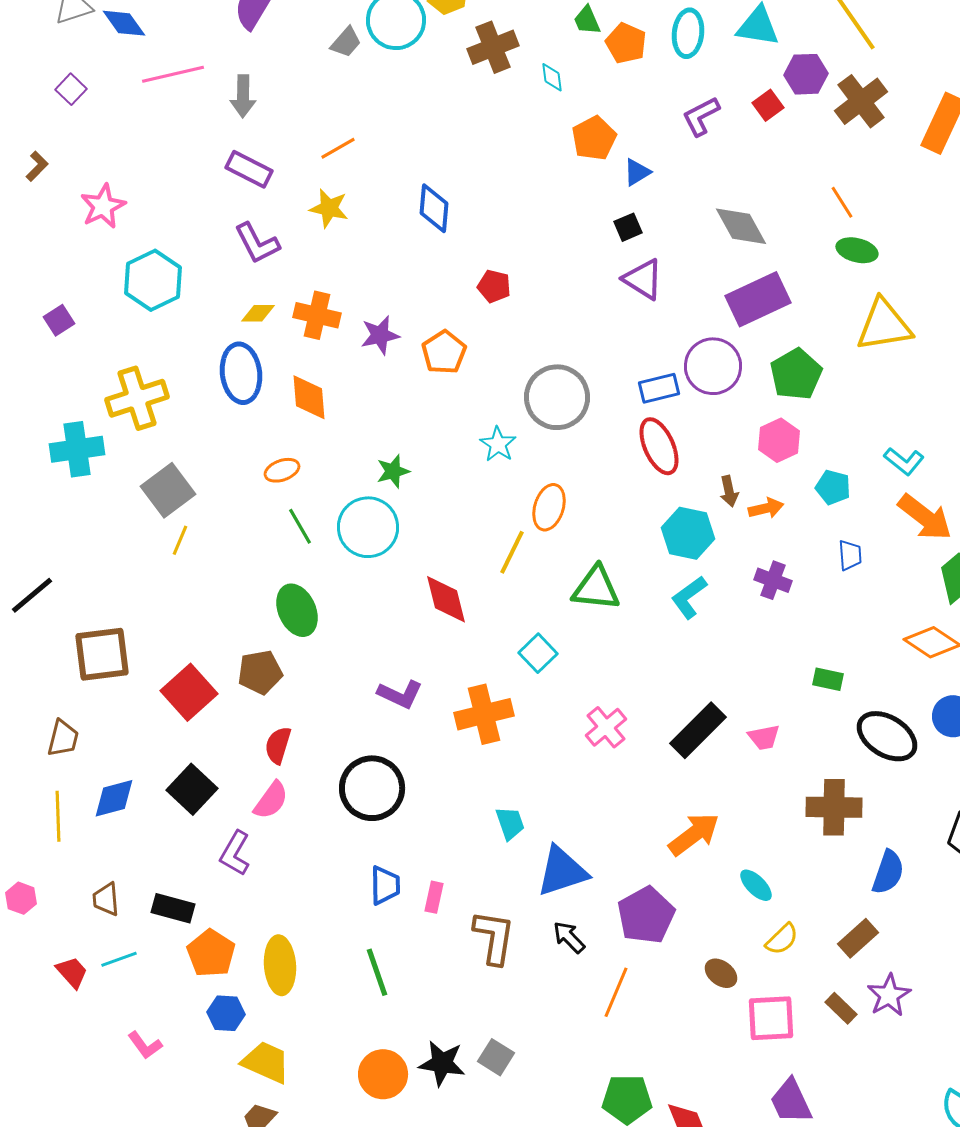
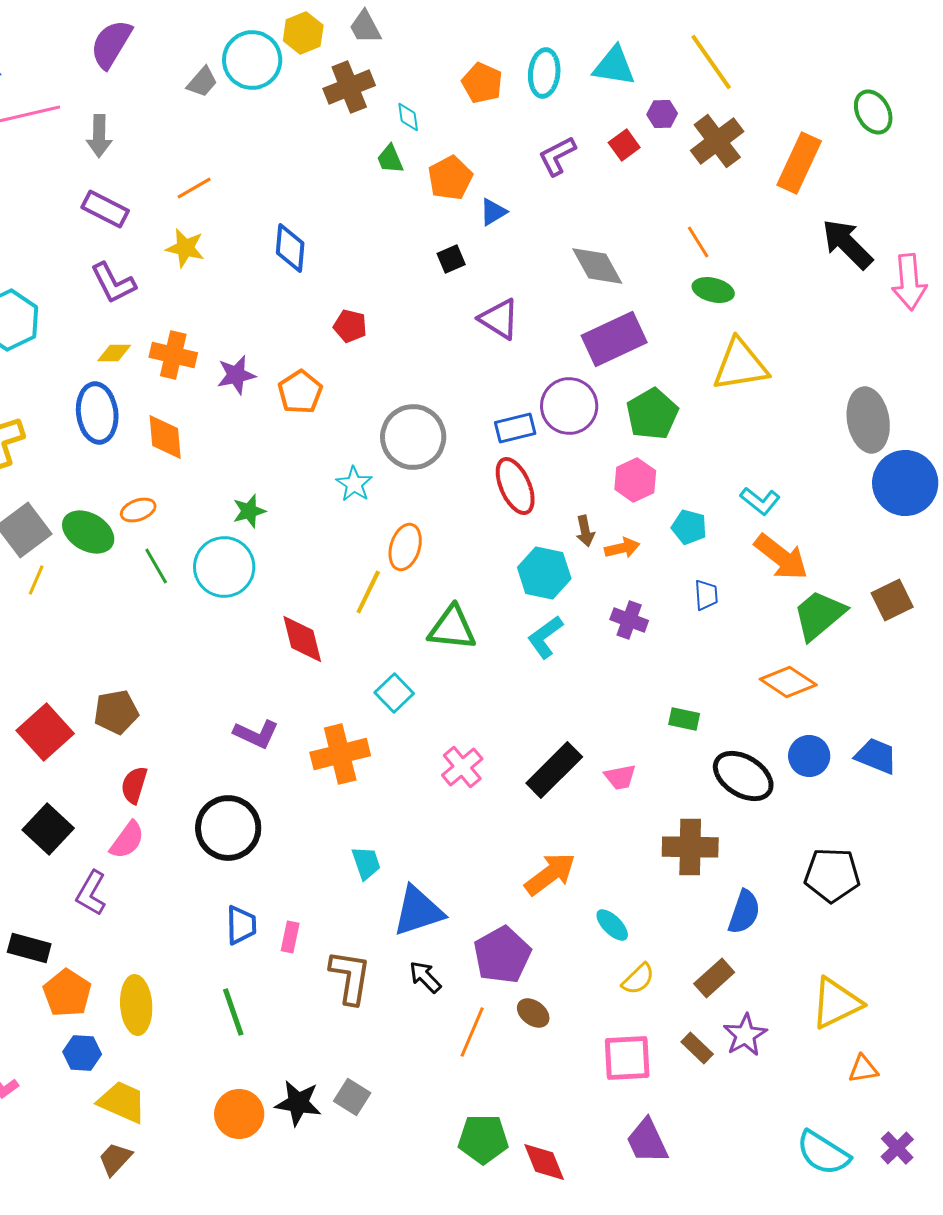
green trapezoid: (587, 20) -> (390, 159), moved
purple hexagon: (806, 74) -> (662, 114), size x0.7
black square: (628, 227) -> (451, 259), moved
green ellipse: (297, 610) -> (88, 532), moved, turned -36
brown ellipse: (721, 973) -> (533, 1013), moved

